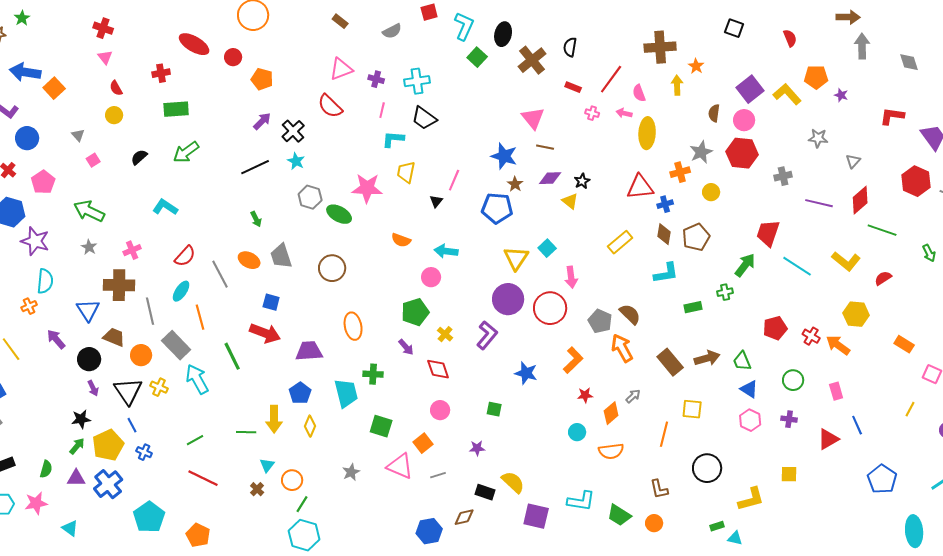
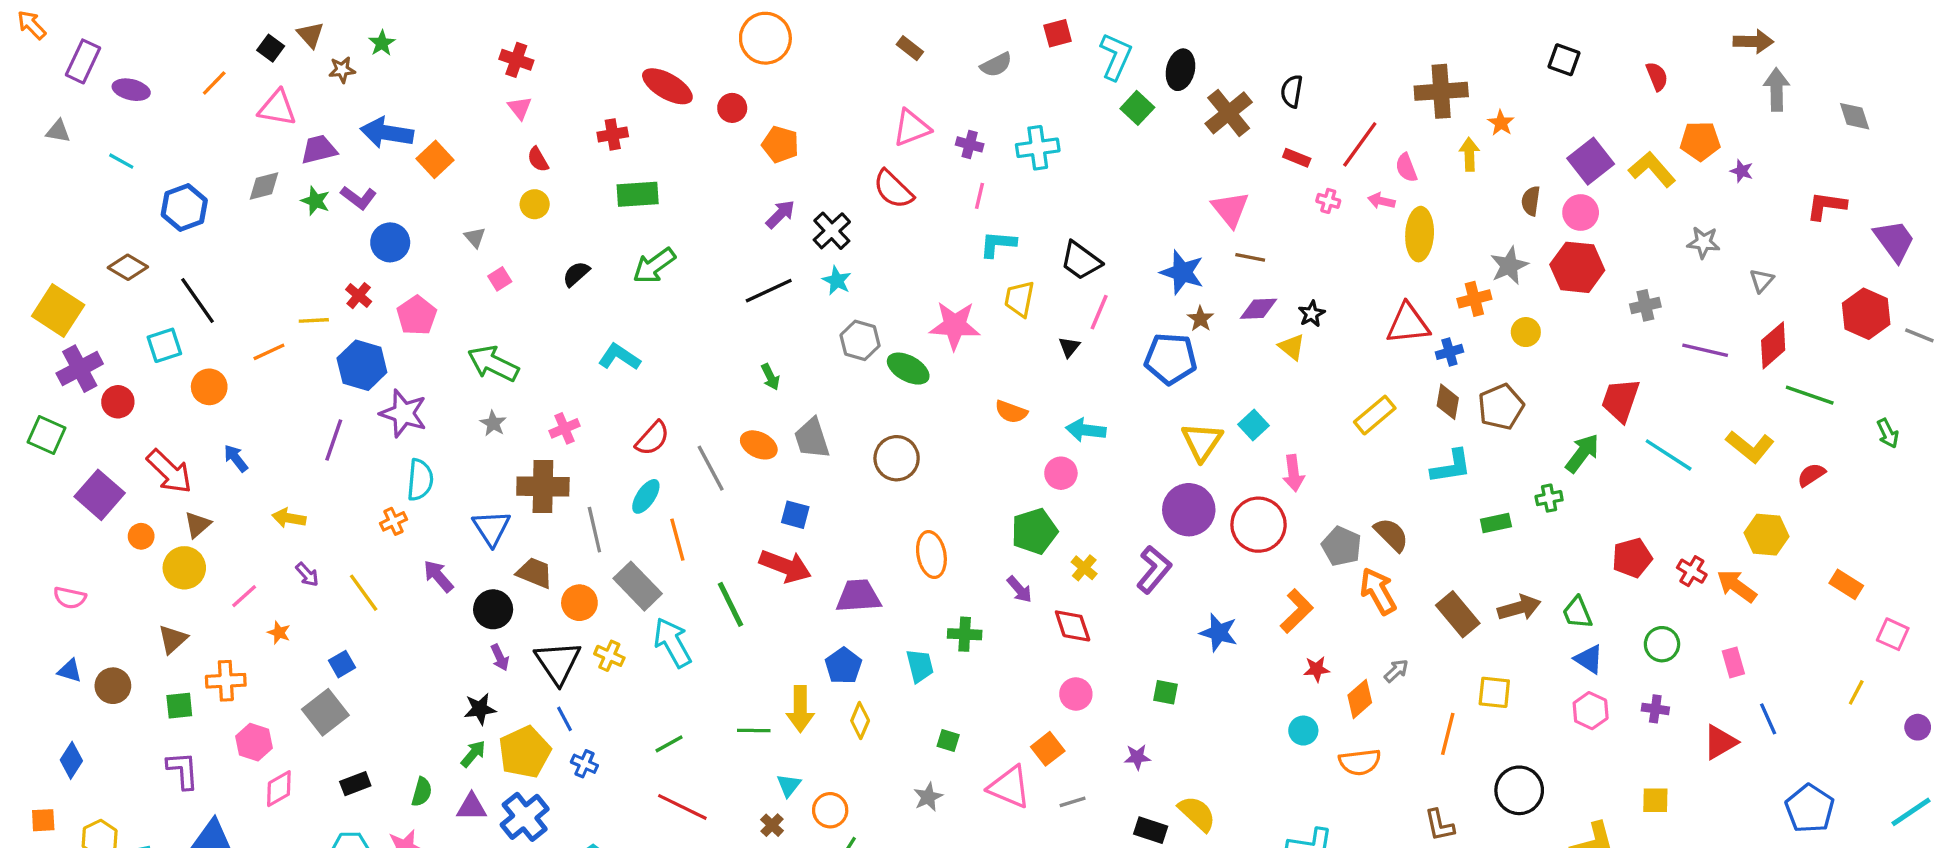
black trapezoid: (424, 118) -> (1081, 261), moved
cyan trapezoid: (346, 393) -> (920, 666), size x0.7
green square: (381, 426) -> (948, 740), moved, size x0.6

